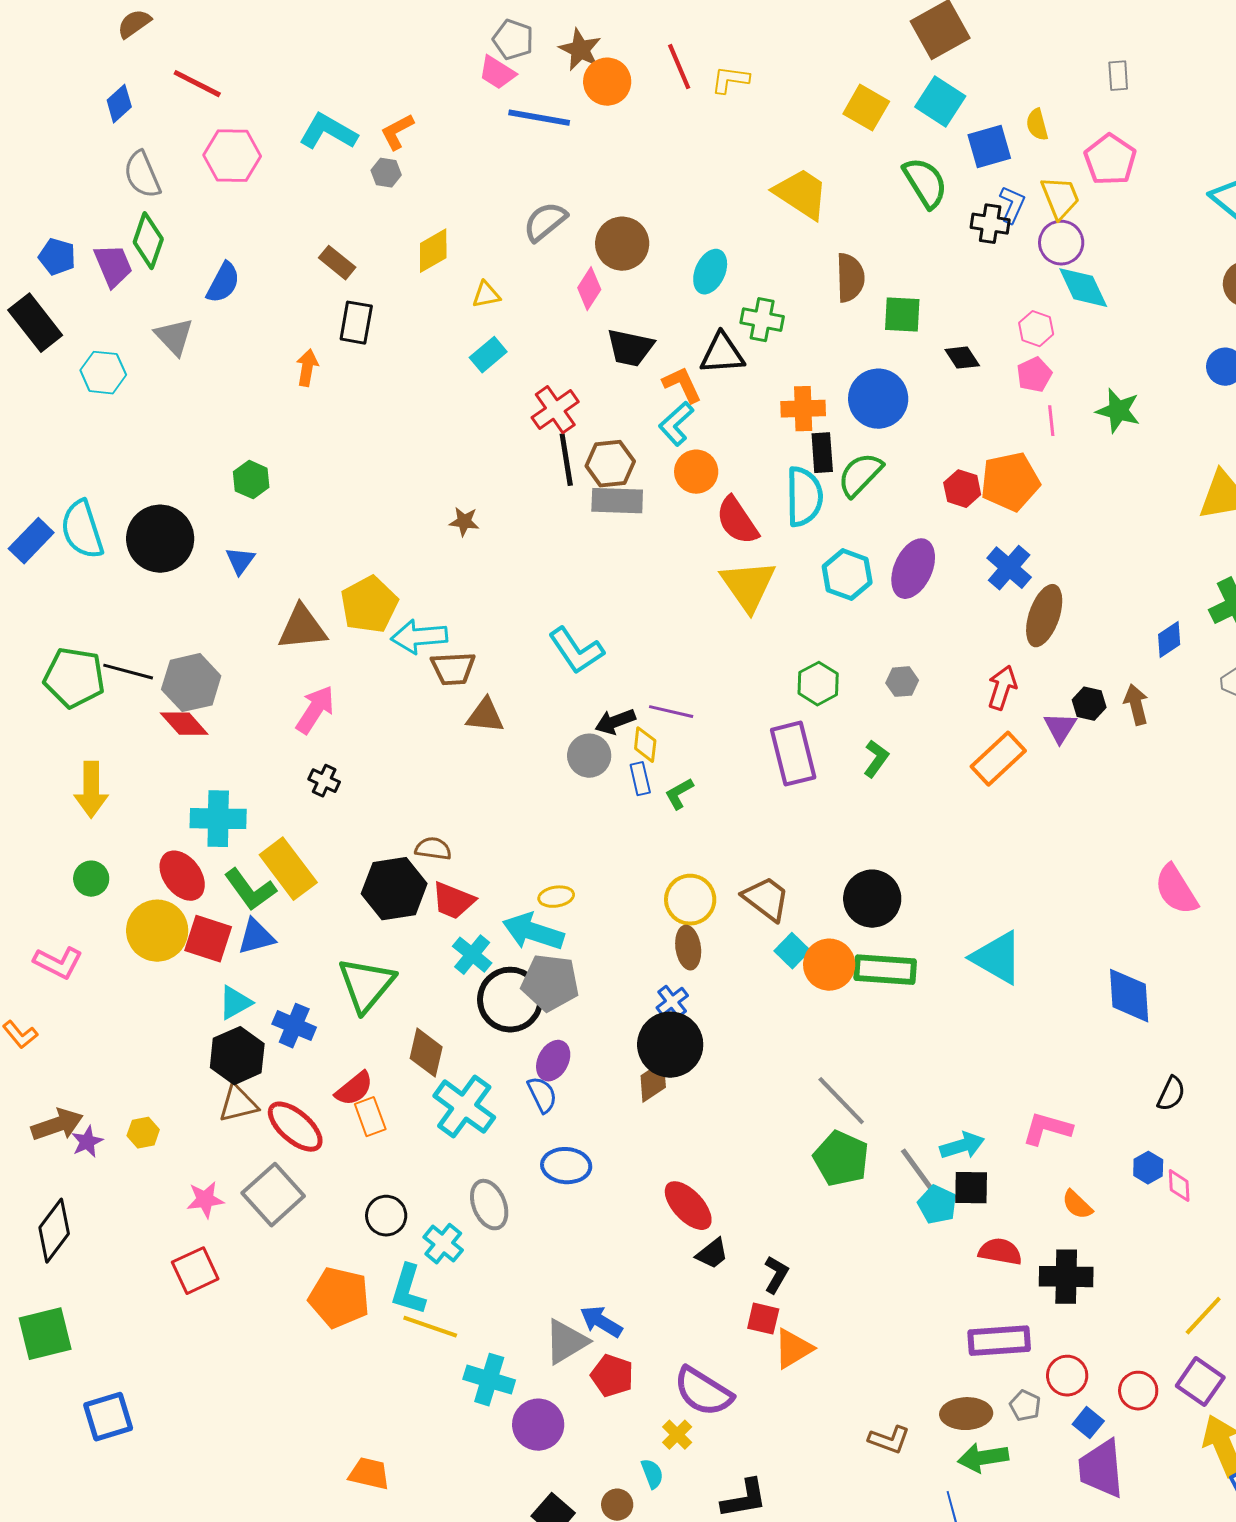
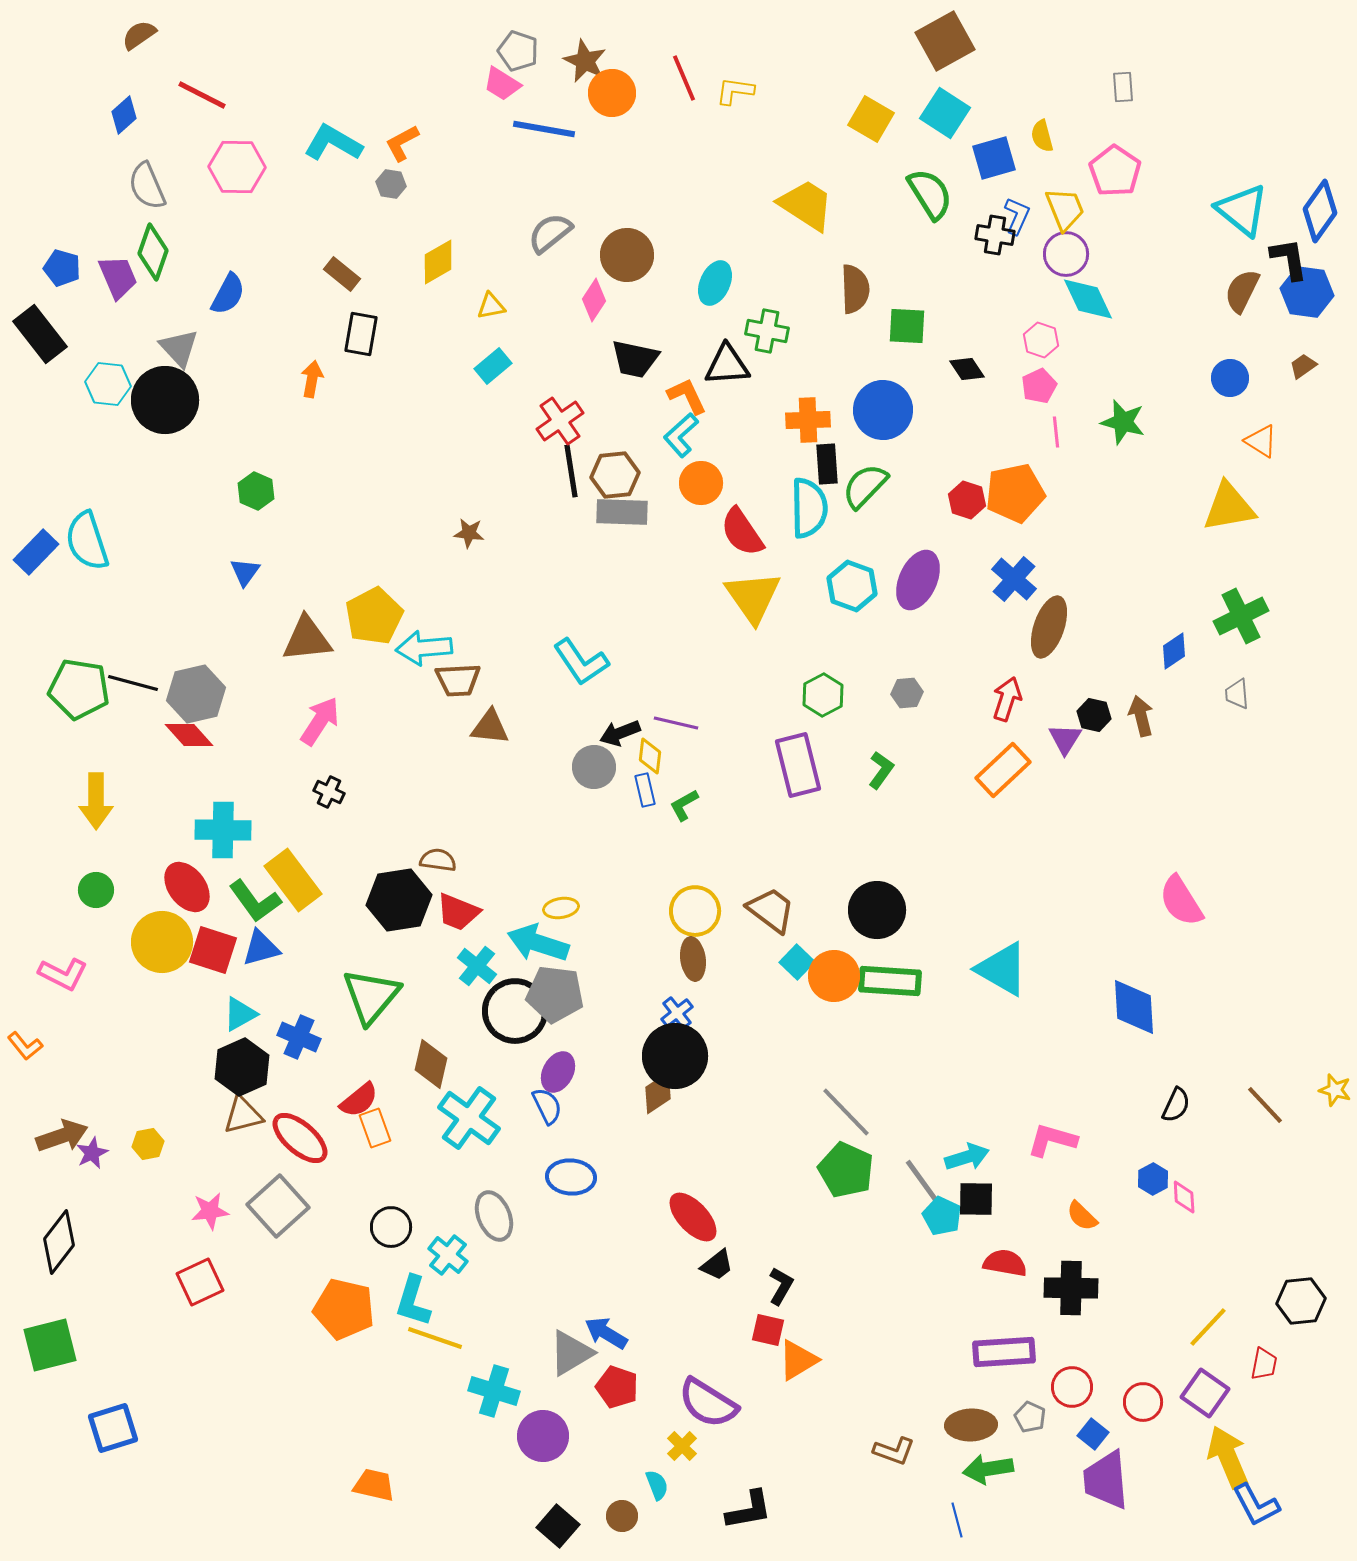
black circle: (160, 539) -> (165, 400), moved

